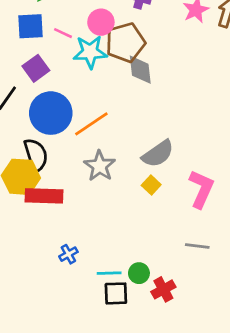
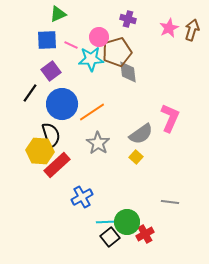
pink L-shape: (201, 189) -> (170, 118), moved
red rectangle: (44, 196) -> (57, 165), turned -44
blue cross: (68, 254) -> (82, 197), moved, size x1.5
green circle: (139, 273) -> (127, 222), size x1.6
black square: (116, 293) -> (110, 237), turned -36

